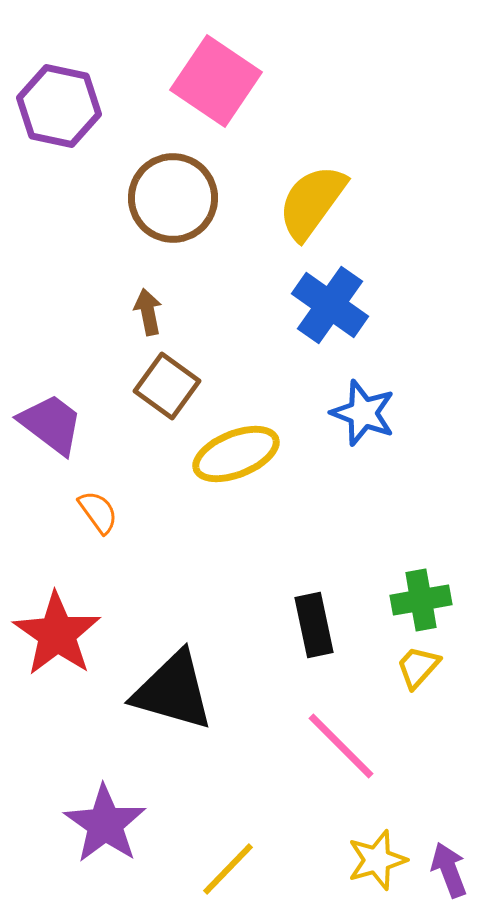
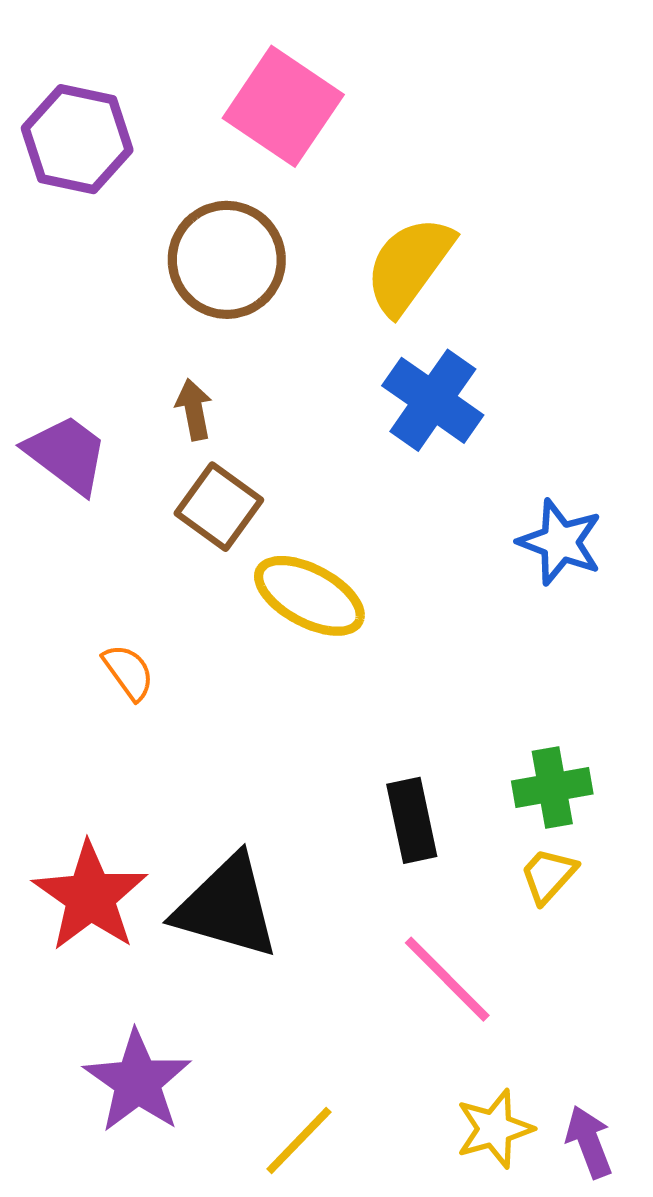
blue star: (363, 413) -> (560, 542), moved
purple trapezoid: (51, 424) -> (67, 454), moved
yellow ellipse: (236, 454) -> (309, 596), turned 50
red star: (57, 634) -> (90, 896), moved

